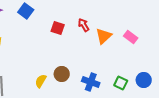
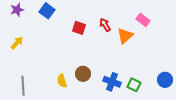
pink rectangle: (131, 37) -> (143, 20), moved
yellow semicircle: (41, 81) -> (62, 81), turned -48
green square: (121, 83) -> (134, 85), moved

